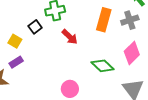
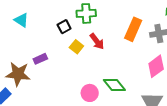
yellow square: (15, 41) -> (76, 47), moved
green diamond: (103, 66) -> (114, 85), moved

